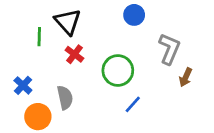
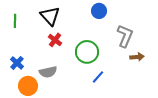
green line: (39, 37) -> (15, 21), moved
brown arrow: (186, 77) -> (137, 57), turned -120
gray semicircle: (65, 98) -> (48, 72), turned 90

